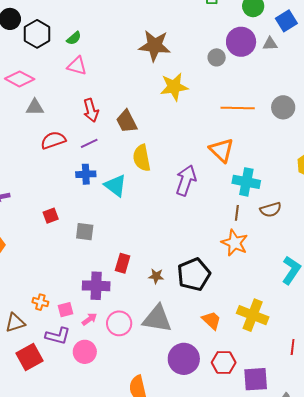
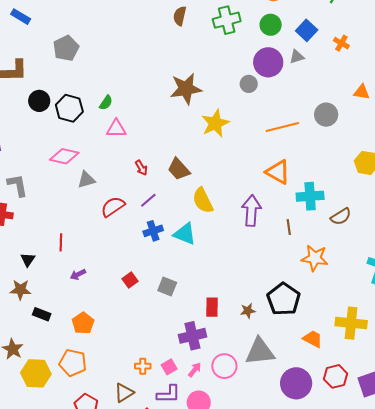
red arrow: (91, 110) -> (141, 168), size x0.7
brown line: (237, 213) -> (289, 227), moved
gray square: (85, 232) -> (167, 287), turned 30

